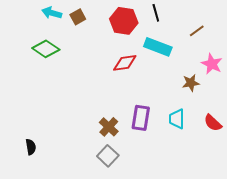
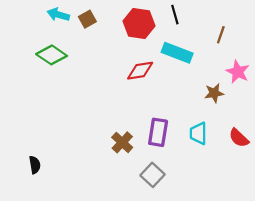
brown line: (197, 31) -> (221, 35), turned -35
gray square: (108, 156) -> (152, 175), moved

